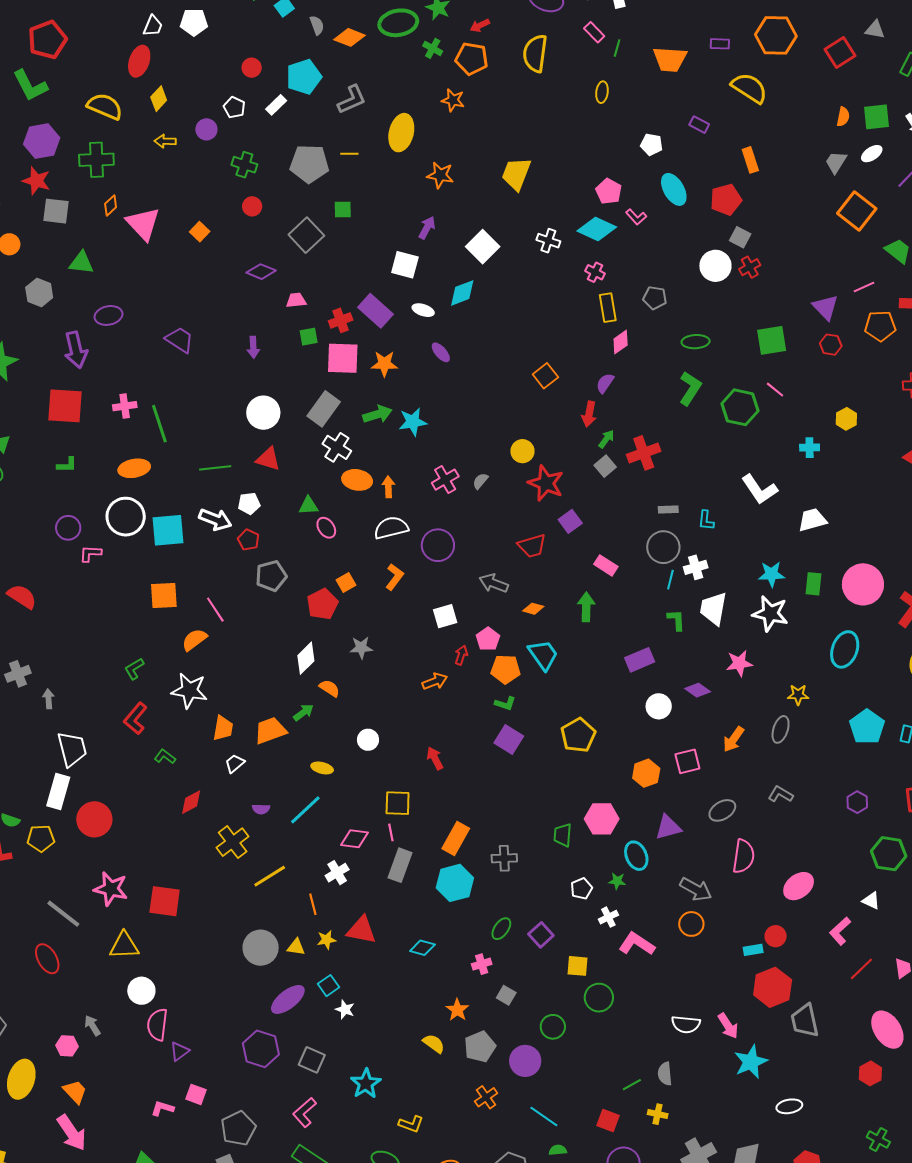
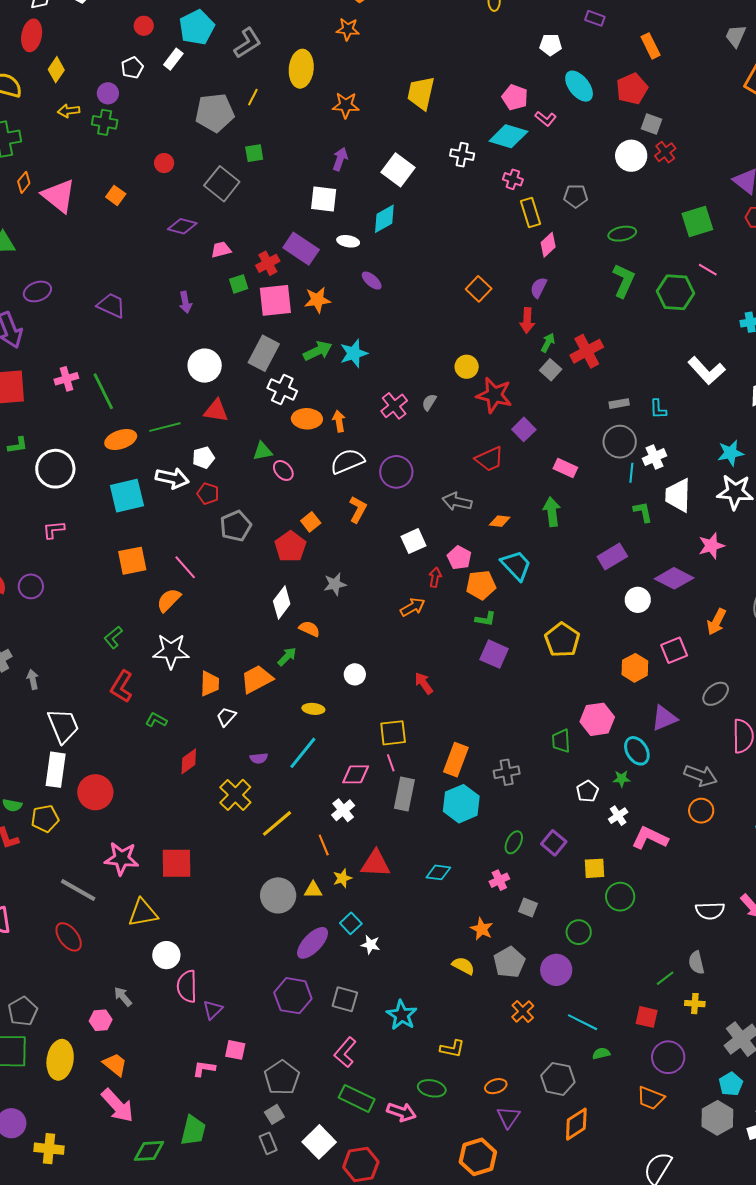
white pentagon: (234, 107) -> (132, 68), turned 30
yellow line: (349, 154) -> (253, 97), turned -54
green cross: (244, 165) -> (105, 122), moved
orange ellipse: (134, 468) -> (121, 440), moved
white circle: (126, 517) -> (55, 469), moved
purple circle: (68, 528) -> (31, 586), moved
purple diamond: (698, 690) -> (674, 578), size x1.5

